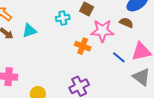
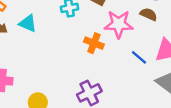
cyan triangle: (29, 31) -> (28, 23), turned 42

